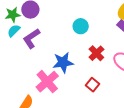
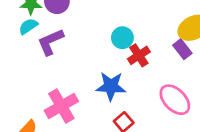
red cross: (96, 53) -> (139, 55), moved
blue star: (63, 62) -> (111, 86), moved

